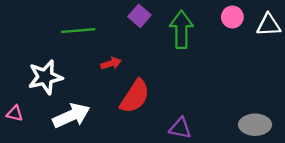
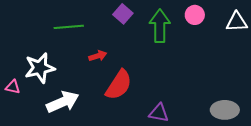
pink circle: (232, 17) -> (195, 15), moved
pink triangle: (15, 113) -> (13, 87), moved

